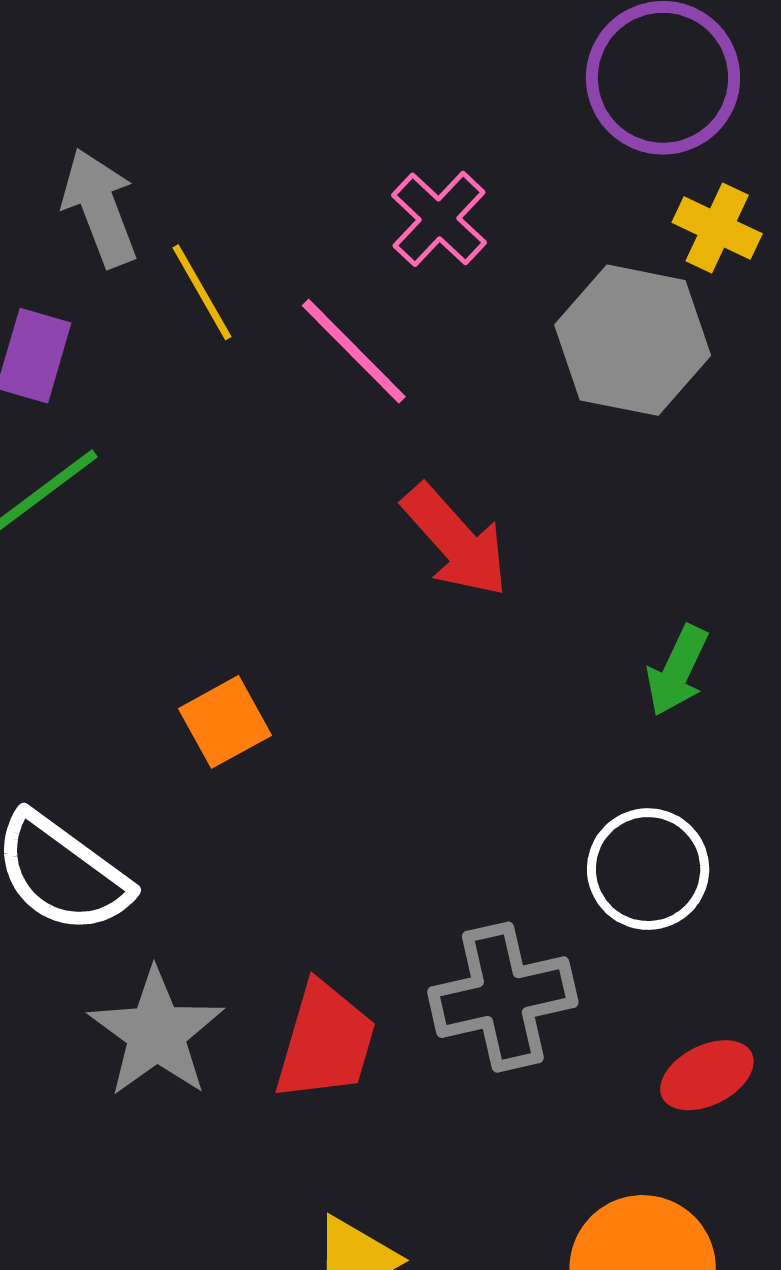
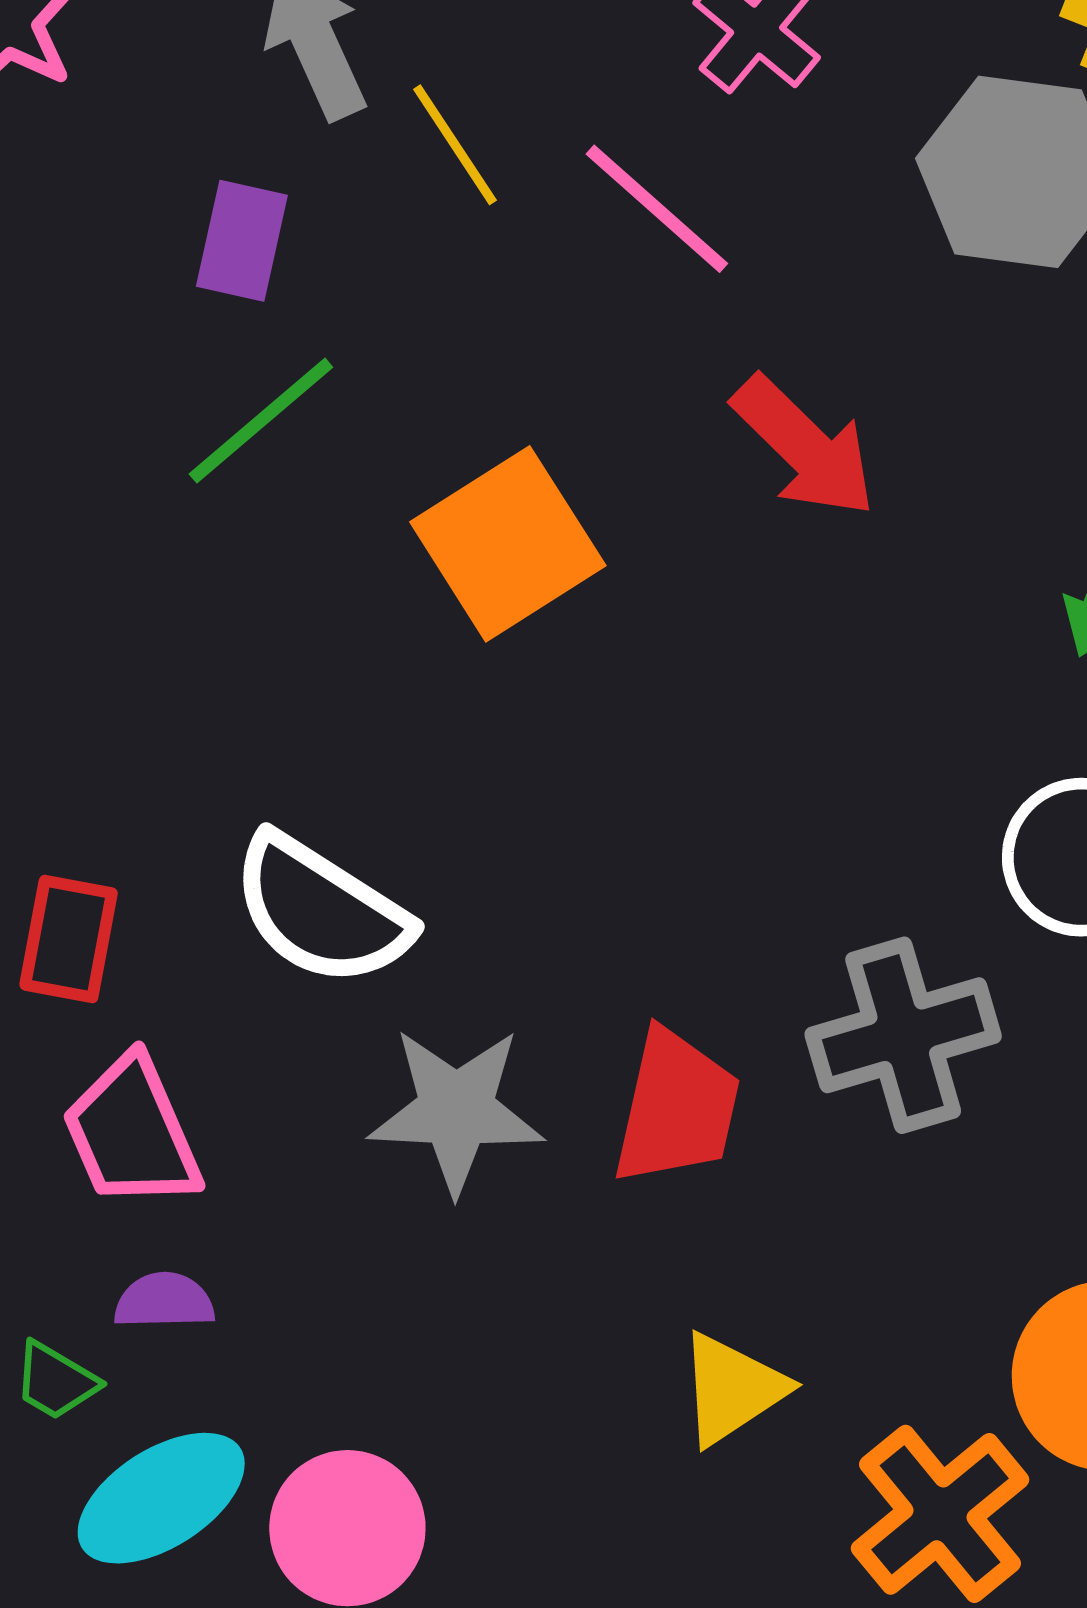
orange square: (225, 722) -> (508, 544), moved, size x1.6
gray star: (156, 1033) -> (456, 1110), turned -30

